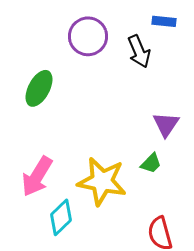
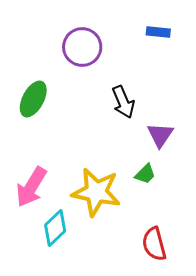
black arrow: (139, 51) -> (123, 102), moved

